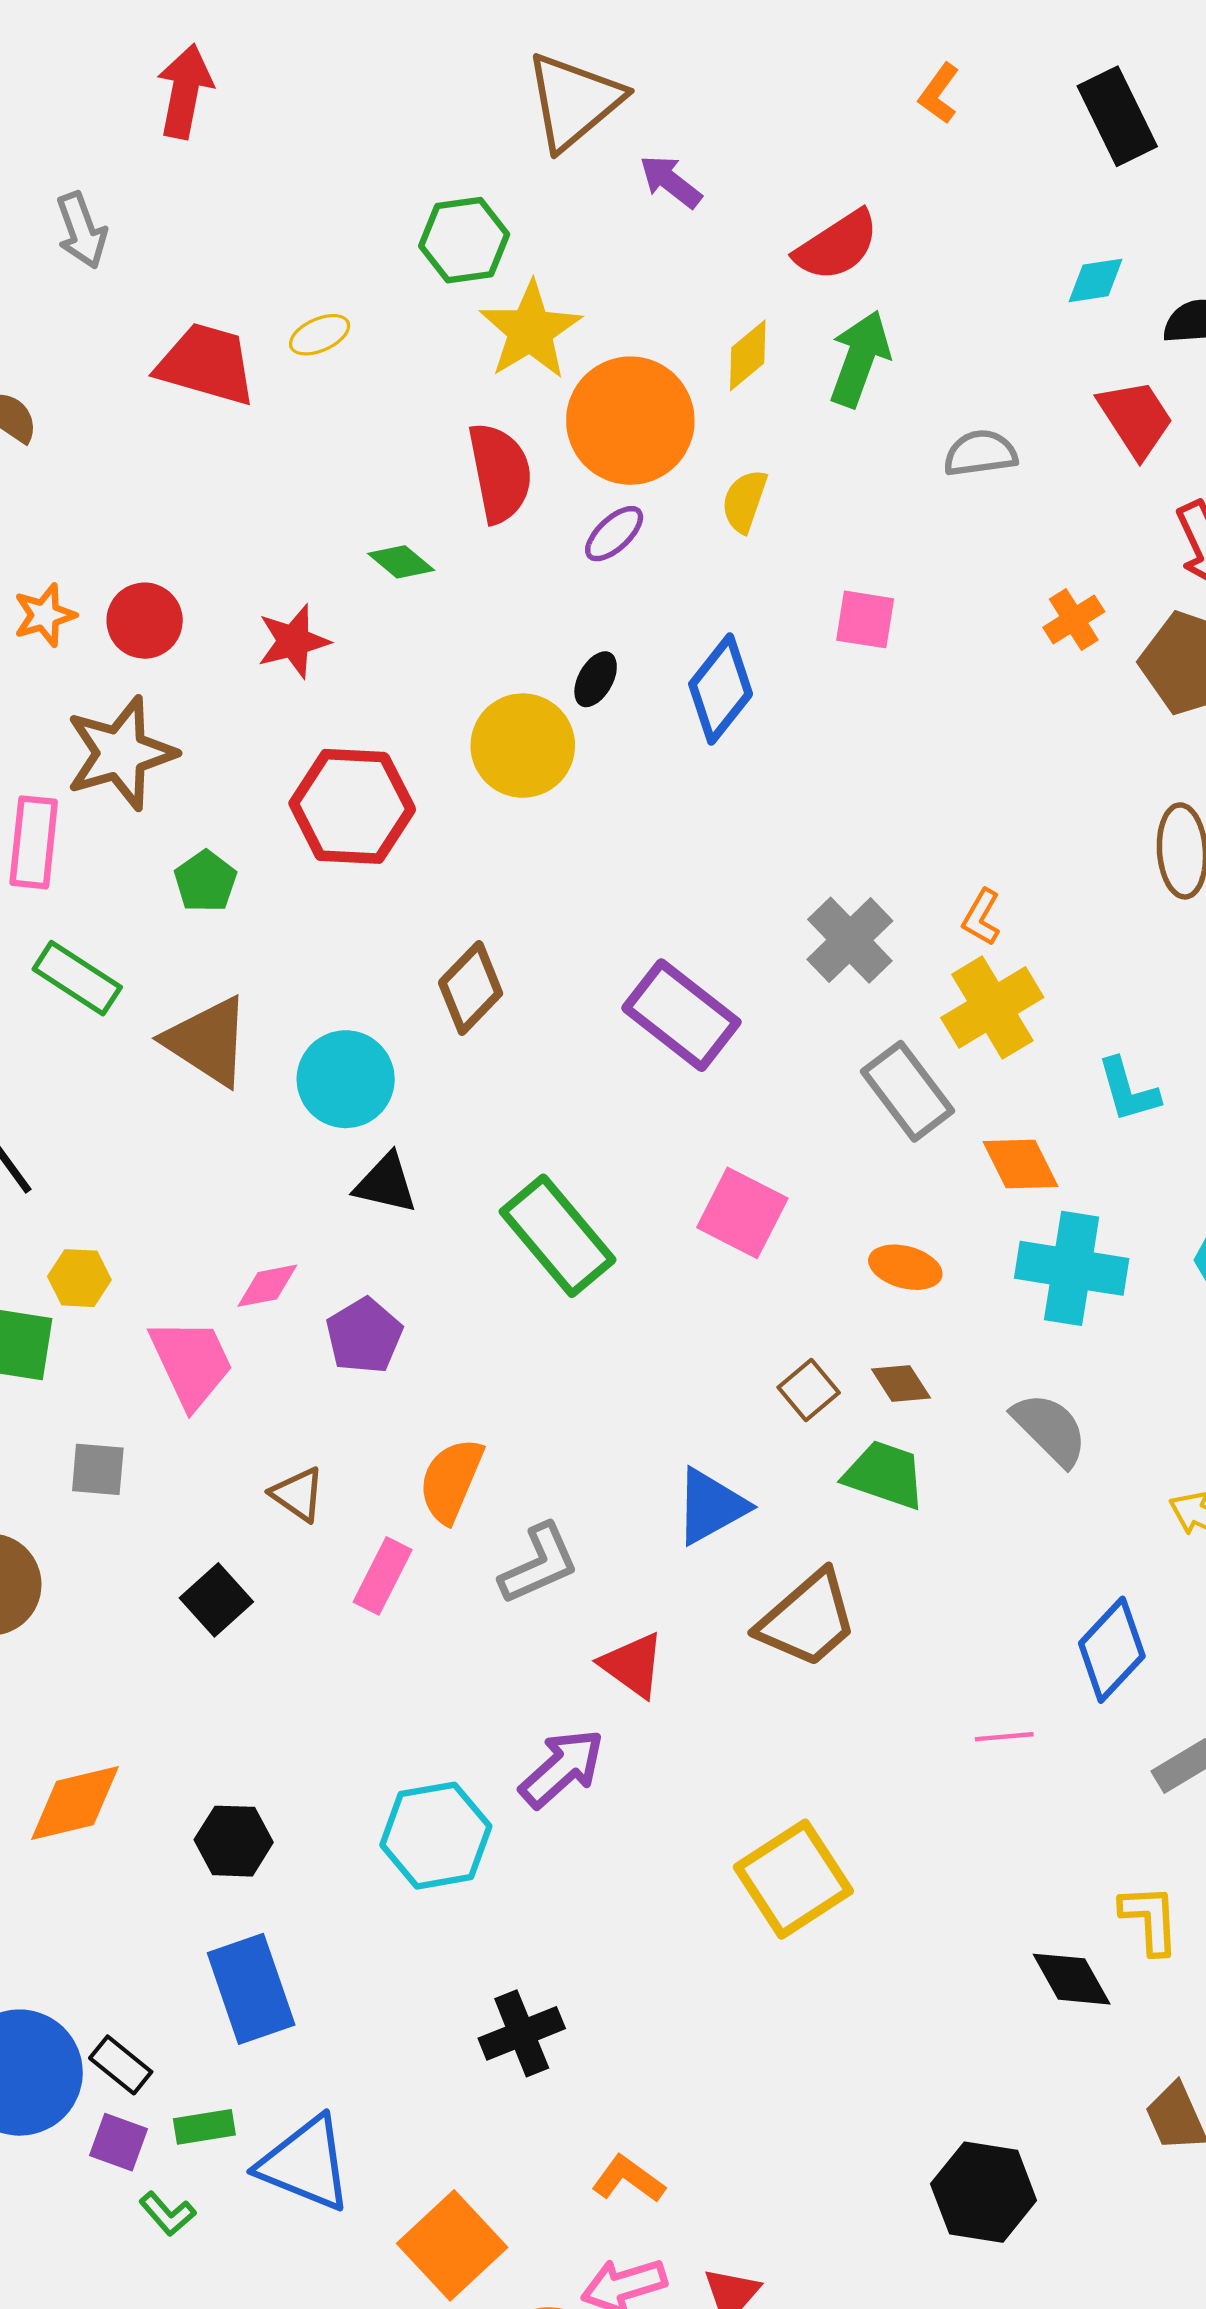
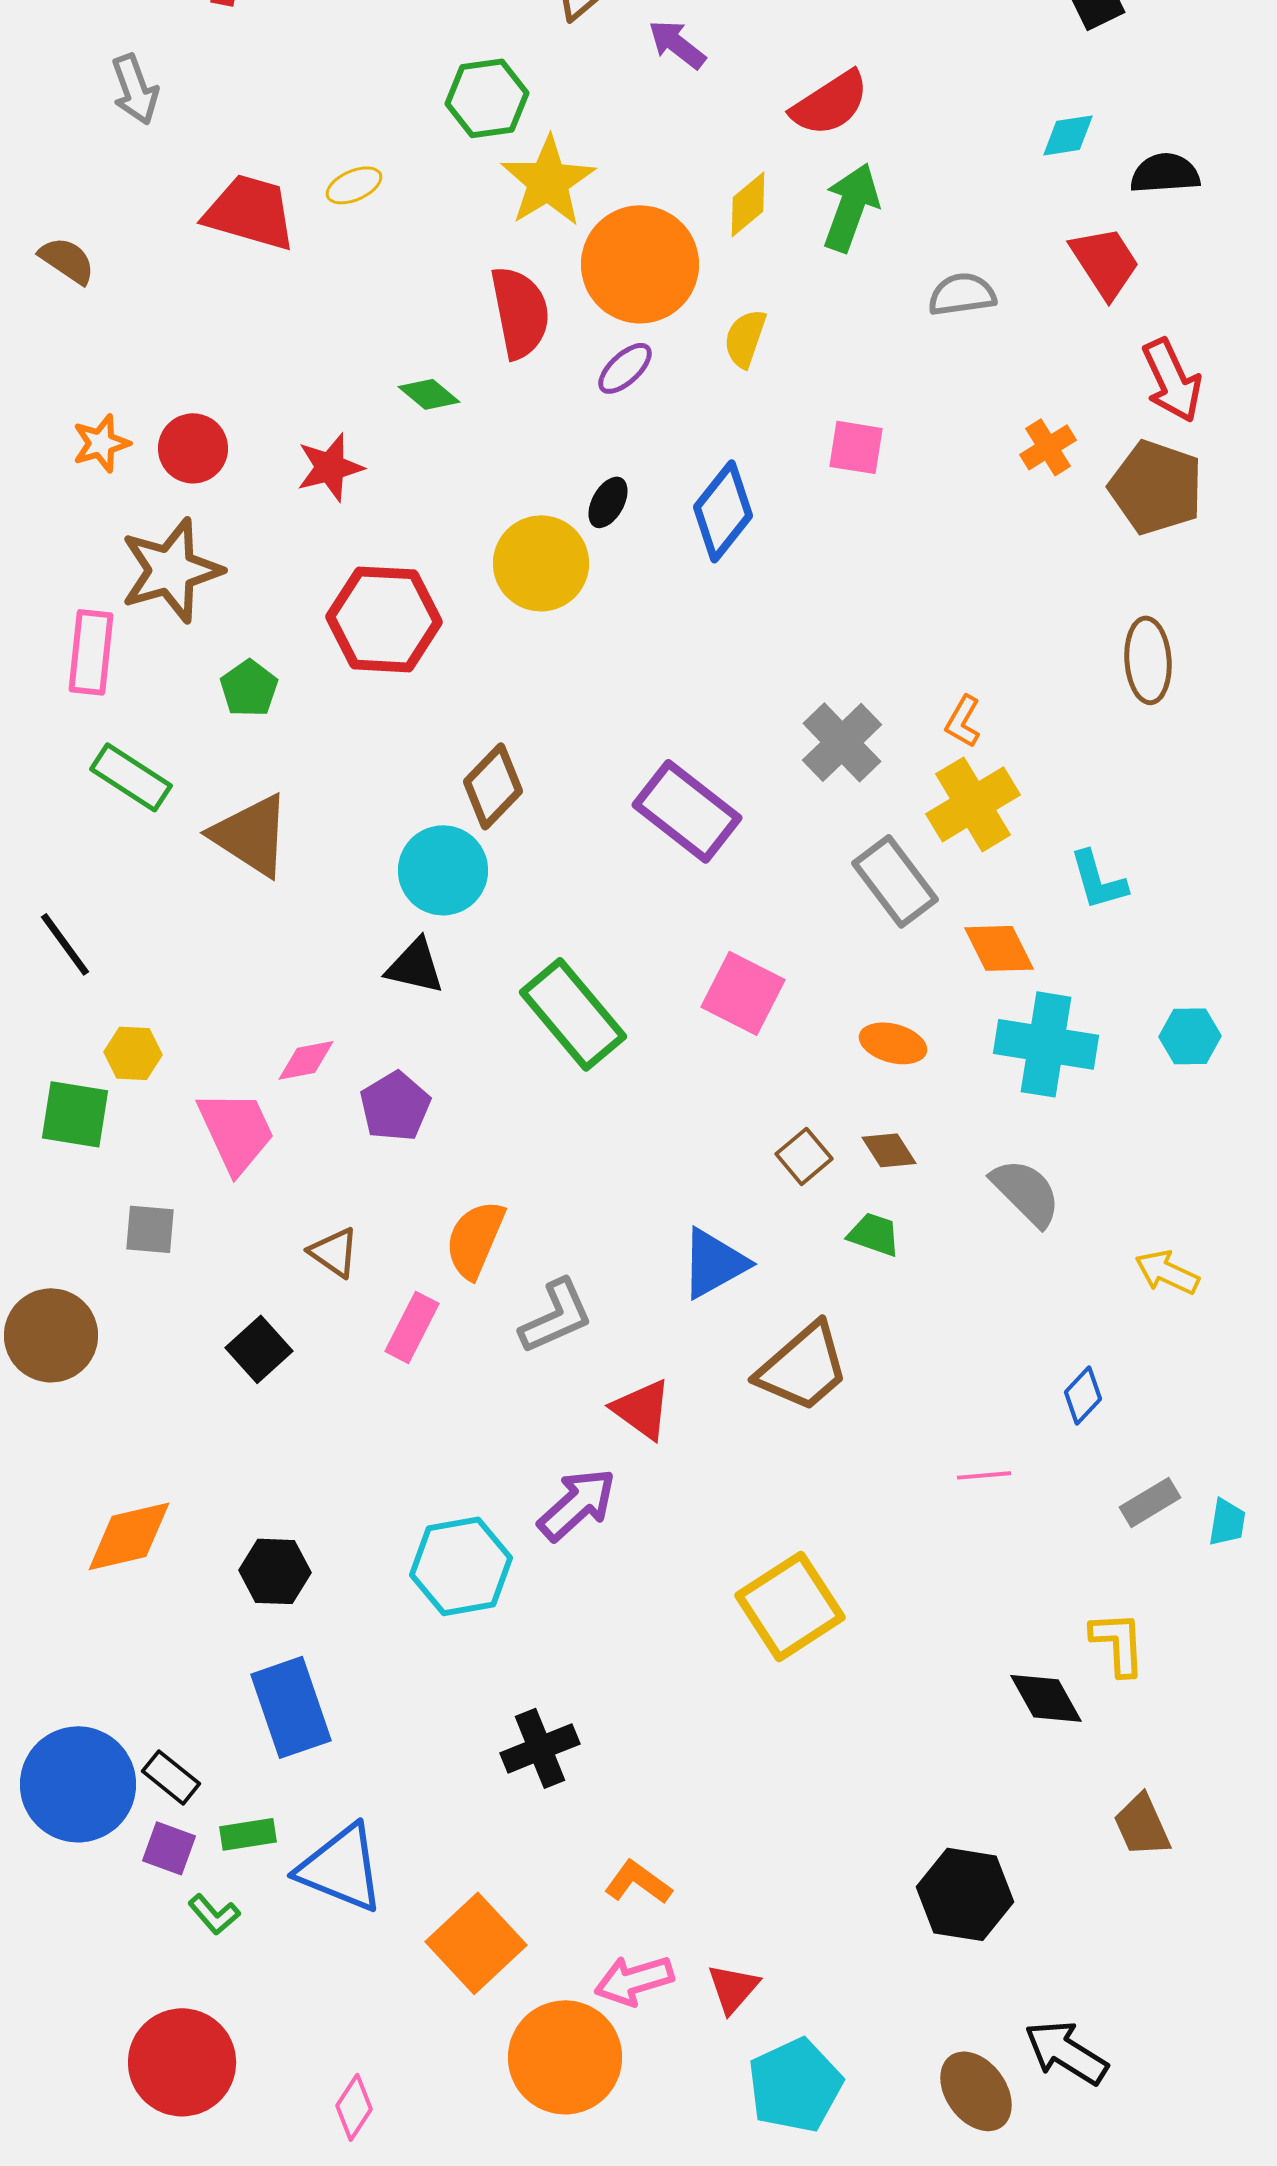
cyan circle: (346, 1079) -> (443, 870), moved
green trapezoid: (885, 1475) -> (874, 1234), size x0.7
blue diamond: (1112, 1650) -> (1083, 1395), size x0.6

